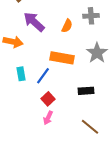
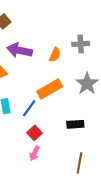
purple arrow: (34, 22) -> (20, 50), turned -30
orange rectangle: (62, 58) -> (50, 89), turned -40
brown line: (90, 127) -> (80, 163), turned 60

